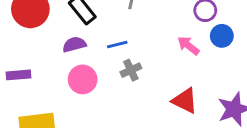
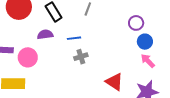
pink arrow: (188, 46) -> (148, 61), moved
pink circle: (83, 79) -> (28, 57), moved

